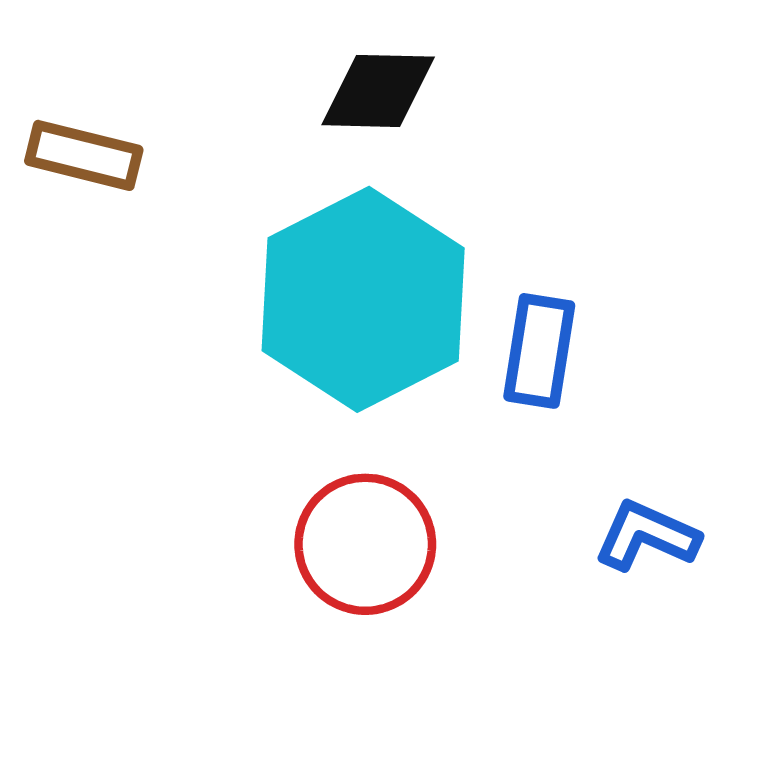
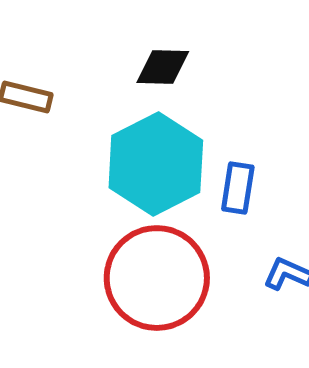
red circle: (365, 544) -> (157, 278), size x1.6

